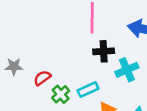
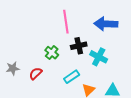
cyan cross: (127, 70) -> (99, 57), turned -30
green cross: (61, 94) -> (52, 53), moved

